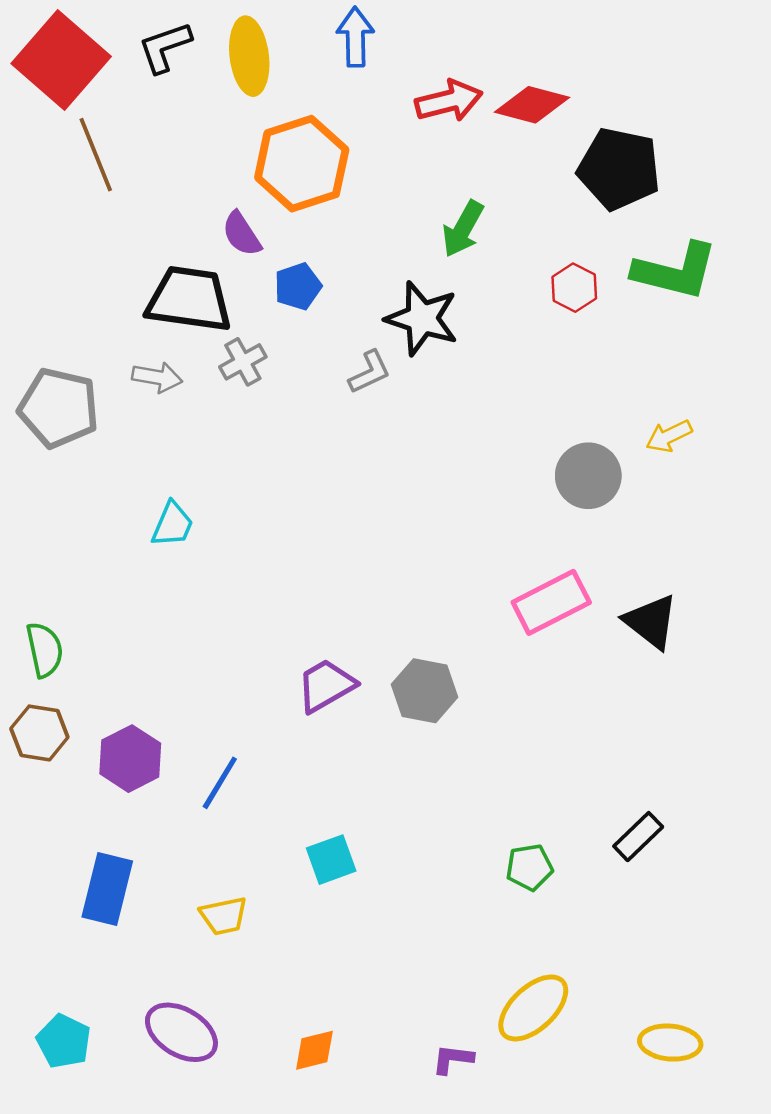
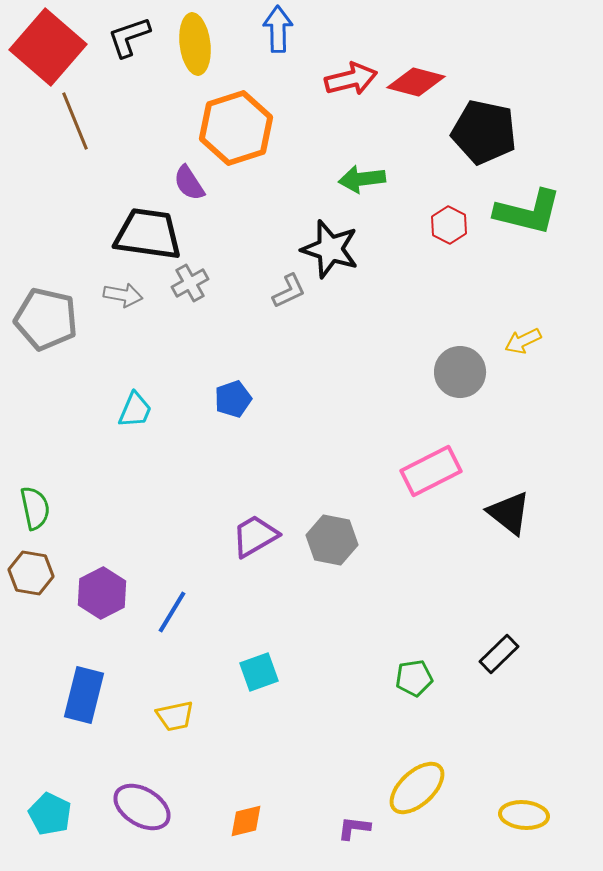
green arrow: (463, 229) -> (362, 179), turned 54
blue pentagon: (298, 286) -> (233, 399), moved
black triangle: (651, 622) -> (509, 513), moved

